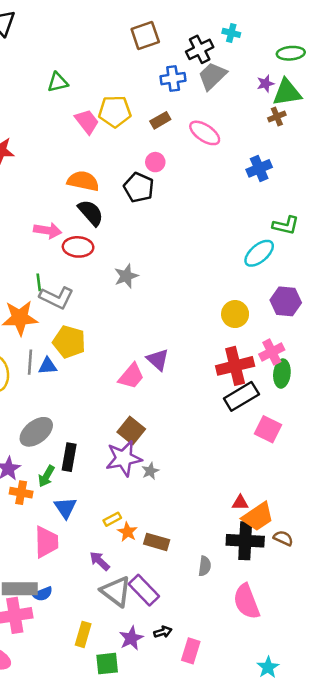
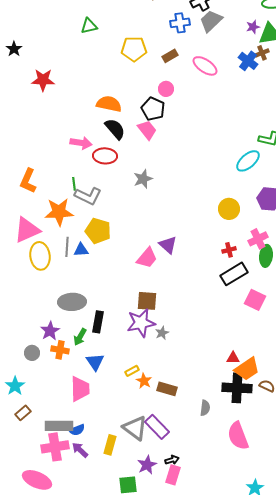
pink trapezoid: (87, 122) -> (147, 130), moved
blue cross: (259, 168) -> (248, 61), moved, turned -30
red cross: (235, 366) -> (229, 250), size x0.5
brown square: (131, 431) -> (147, 301), turned -35
gray ellipse: (36, 432) -> (72, 302), turned 36
purple arrow: (100, 561) -> (80, 450), moved
yellow rectangle: (83, 634) -> (110, 445), moved
pink rectangle: (191, 651) -> (173, 475), moved

